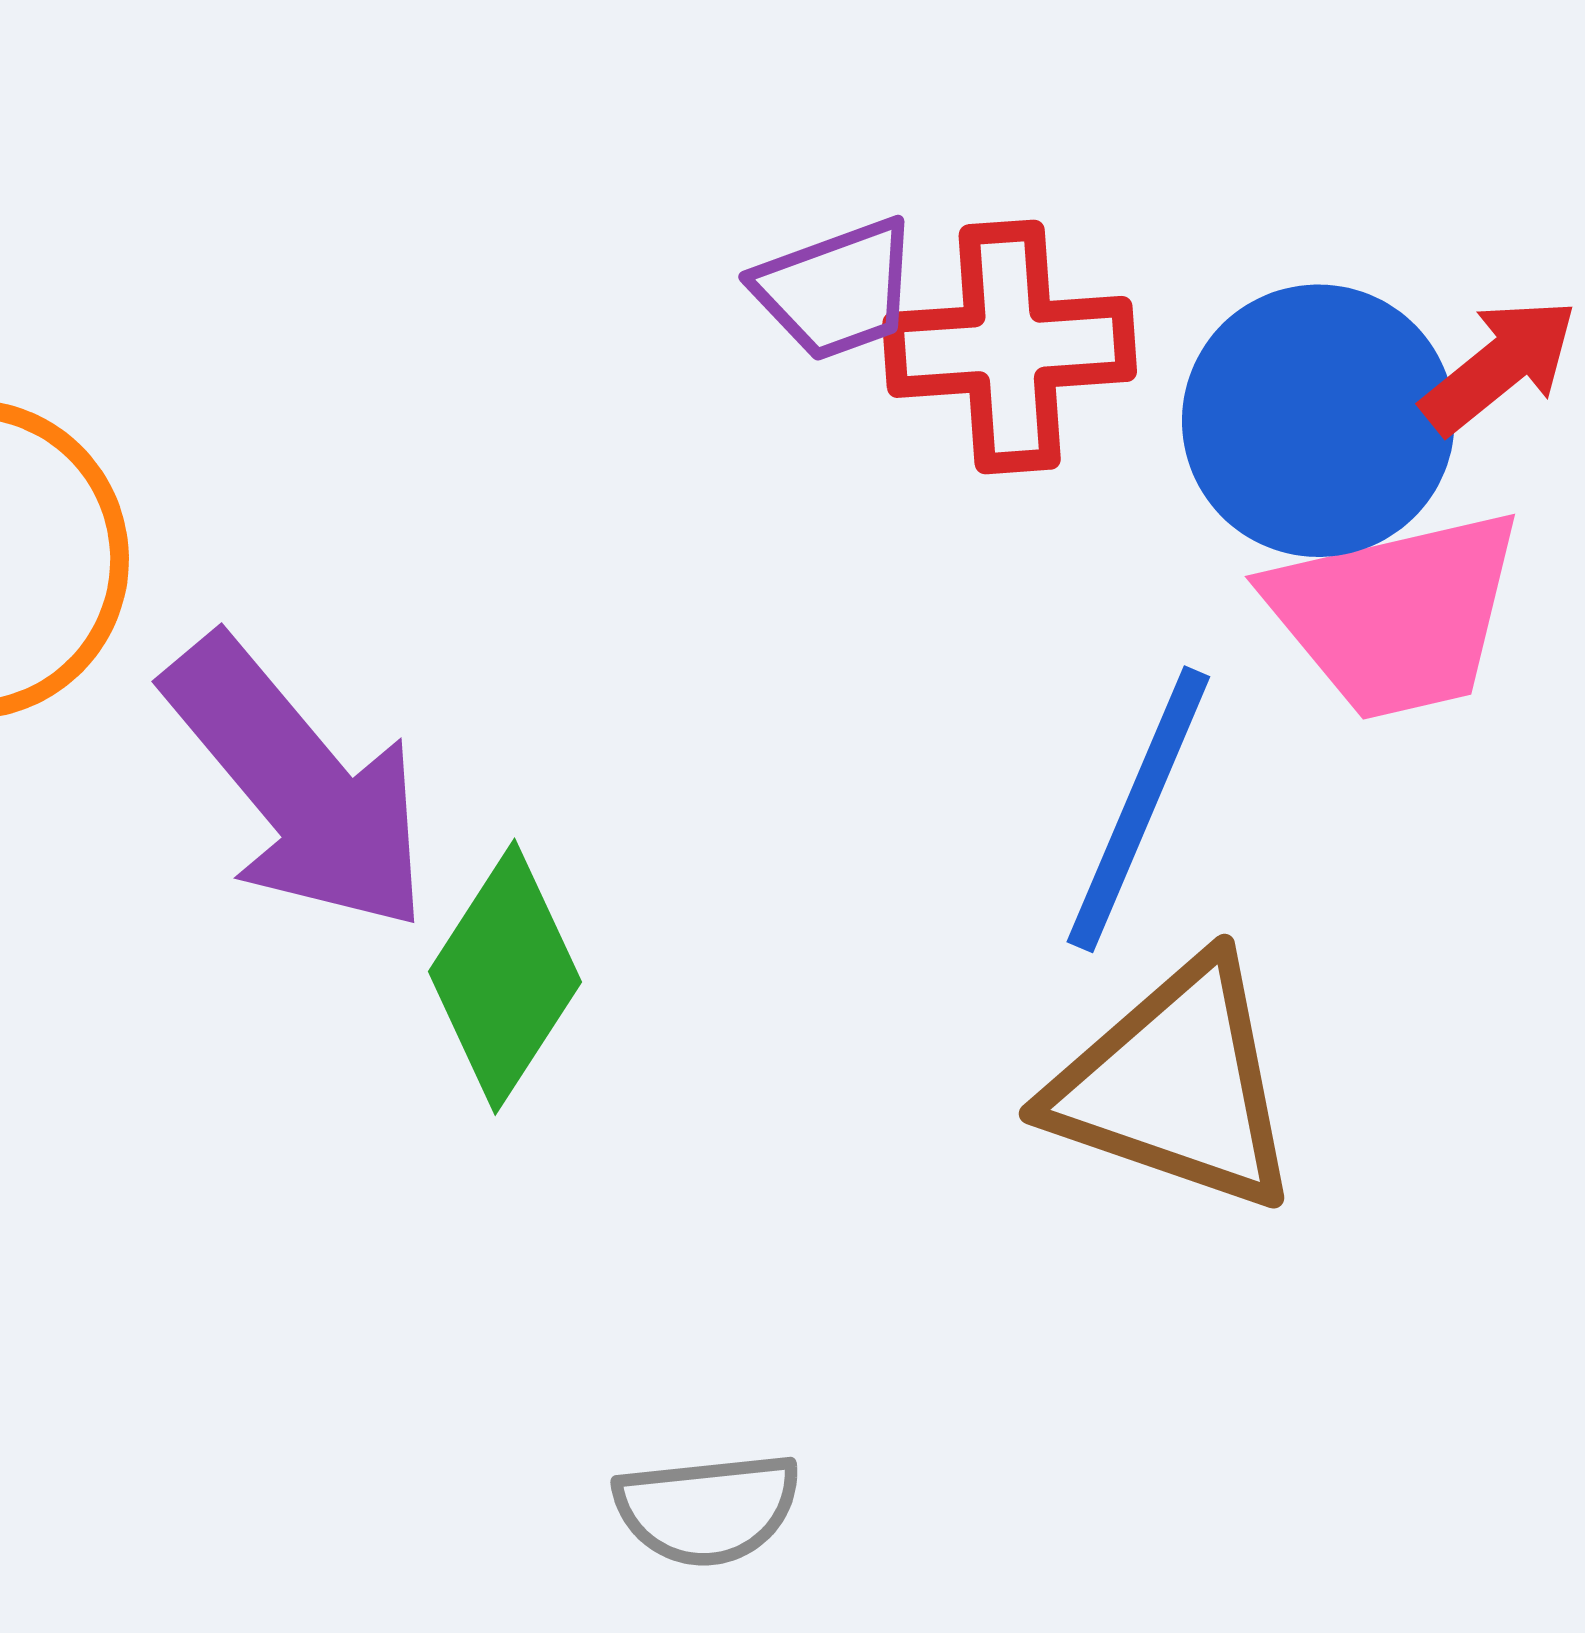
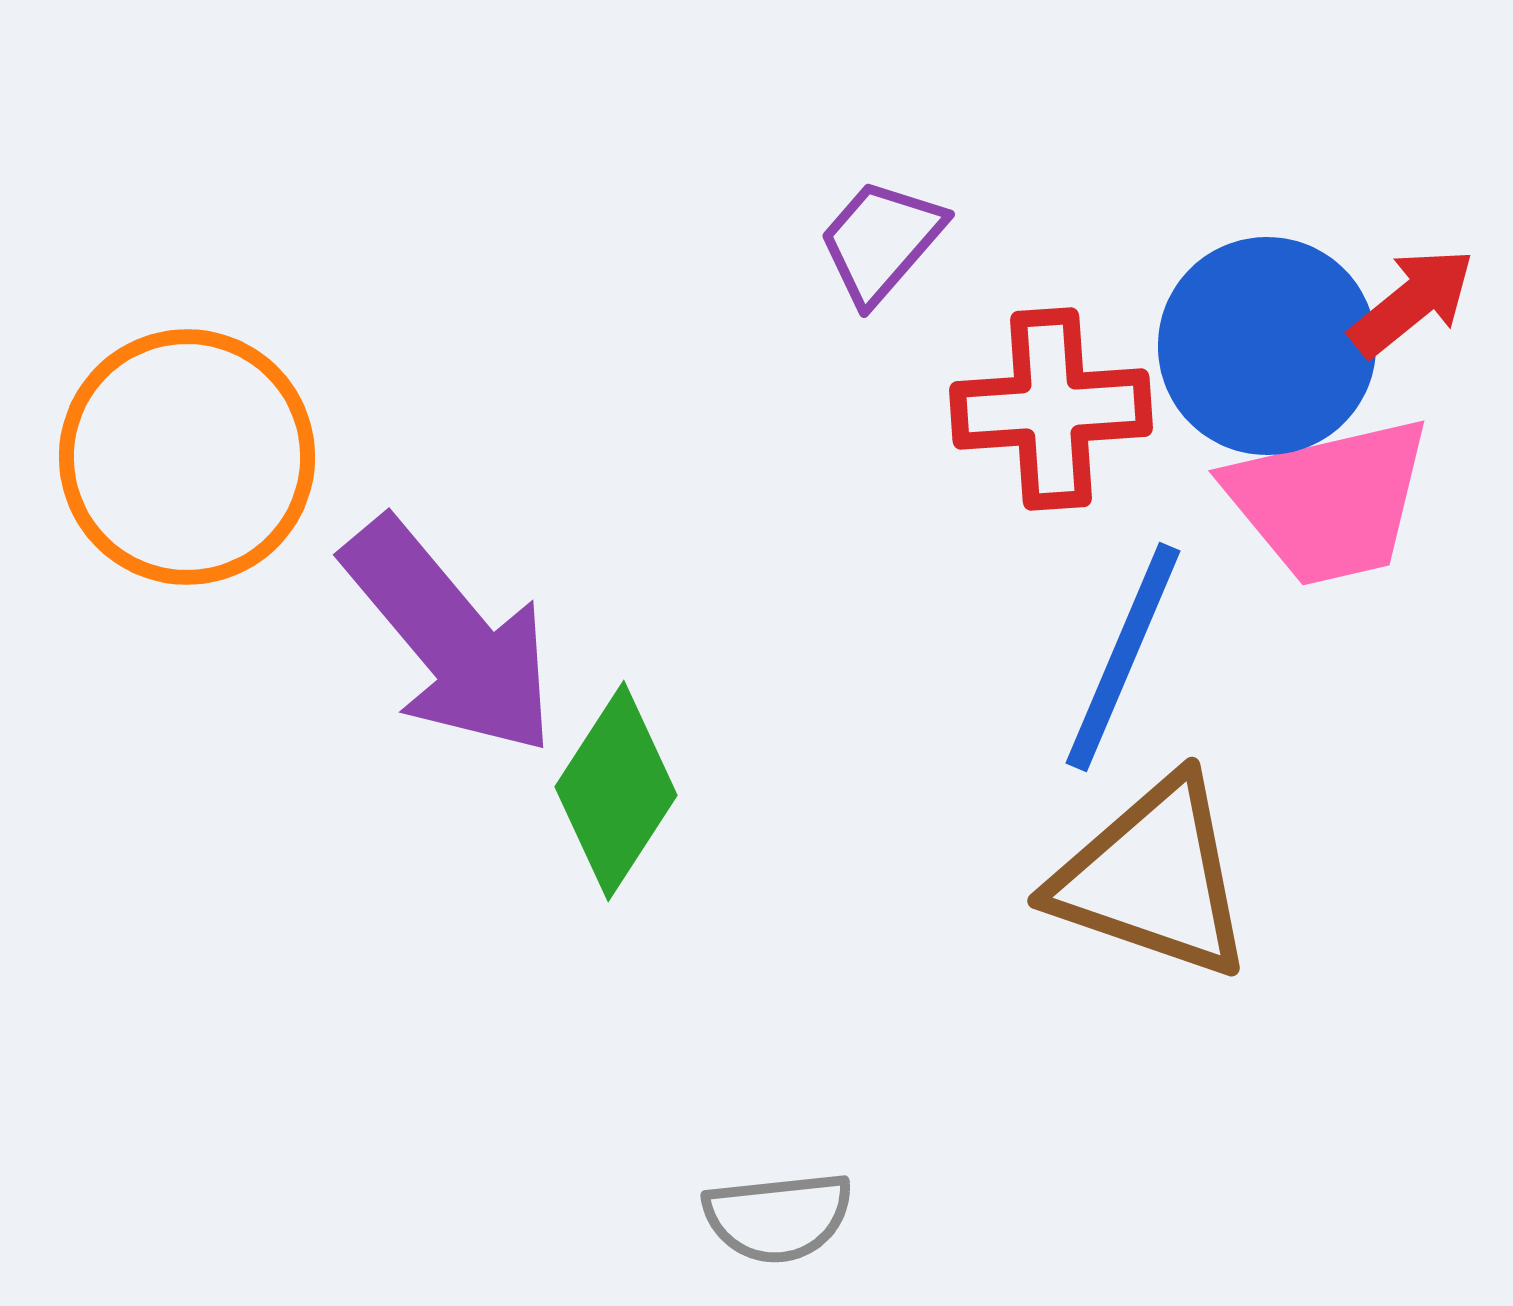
purple trapezoid: (836, 290) -> (881, 241), turned 151
red cross: (1010, 347) -> (1051, 409), moved

